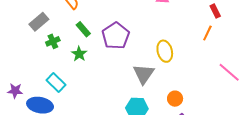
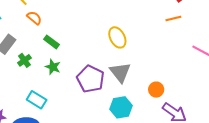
orange line: (207, 33) -> (173, 19), turned 63
purple pentagon: (116, 36) -> (91, 79), moved
yellow ellipse: (165, 51) -> (117, 37), moved

